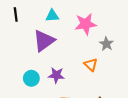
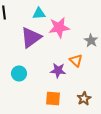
pink star: (86, 24) -> (59, 27), moved
purple star: (56, 75) -> (58, 70), moved

